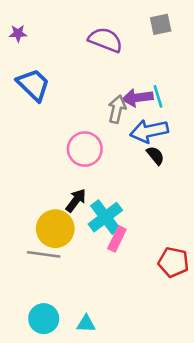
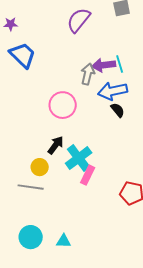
purple star: (18, 33) -> (11, 24), moved
purple semicircle: (105, 40) -> (79, 20), turned -72
yellow circle: (55, 229) -> (40, 167), size x0.6

